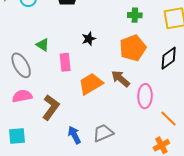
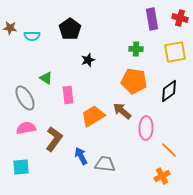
black star: (89, 39) -> (88, 60), moved
orange pentagon: (133, 48) -> (134, 81), turned 30
gray trapezoid: (103, 133) -> (105, 164), turned 30
blue arrow: (74, 135) -> (81, 156), moved

